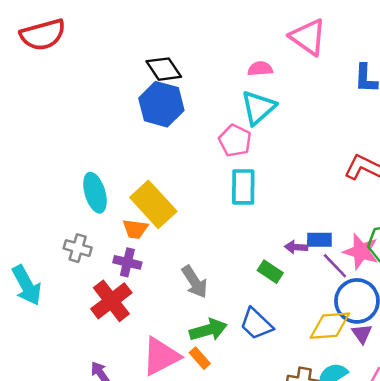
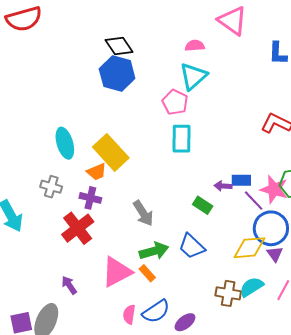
orange trapezoid: (135, 229) -> (96, 172), turned -30

